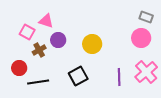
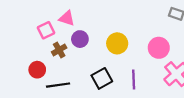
pink square: (27, 32) -> (46, 30), turned 35
pink circle: (141, 38) -> (159, 48), moved
purple line: (119, 77) -> (134, 80), moved

